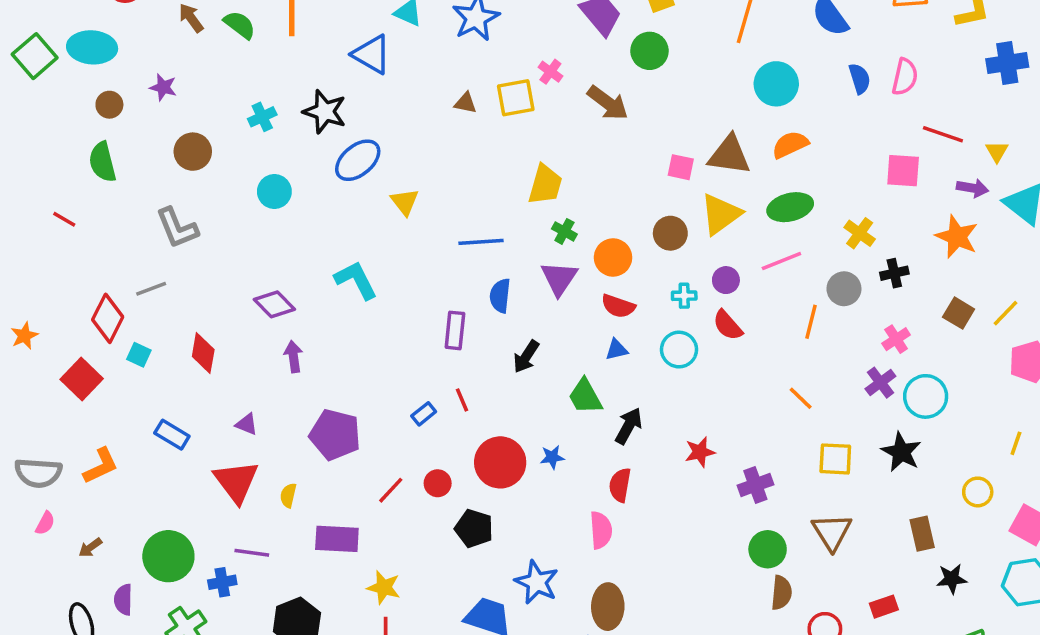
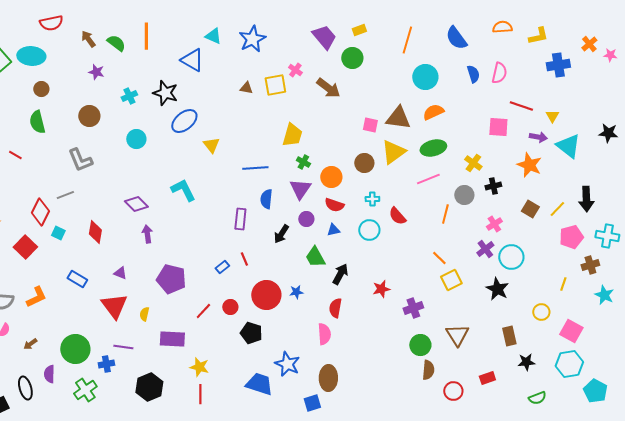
purple star: (163, 87) -> (96, 72), moved
purple circle: (726, 280) -> (306, 219), moved
yellow square: (835, 459) -> (451, 280), moved, turned -30

